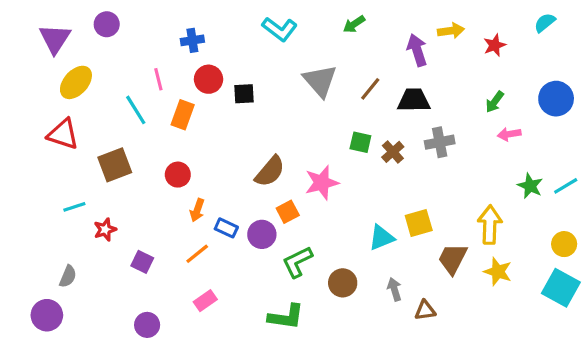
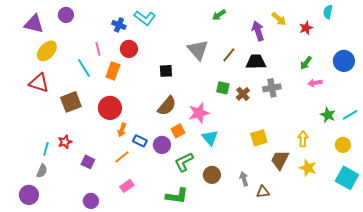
cyan semicircle: (545, 23) -> (328, 12), moved, turned -40
cyan L-shape: (280, 29) -> (145, 18), moved
yellow arrow: (451, 31) -> (279, 19), turned 49
purple triangle: (55, 39) -> (34, 24), turned -50
blue cross: (192, 40) -> (119, 25), turned 32
black square: (244, 94) -> (166, 71), moved
red circle: (178, 175) -> (110, 108), size x1.5
cyan line: (74, 207) -> (46, 149), moved, turned -56
yellow arrow: (490, 225) -> (303, 139), size x0.7
cyan triangle: (381, 238) -> (210, 138), moved, turned -48
yellow circle: (564, 244) -> (343, 145), moved

